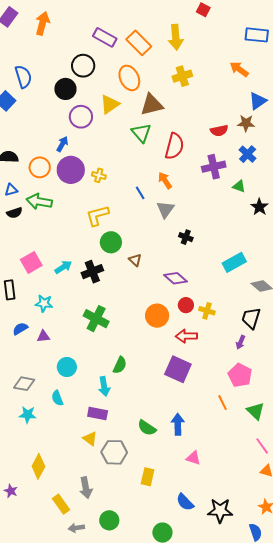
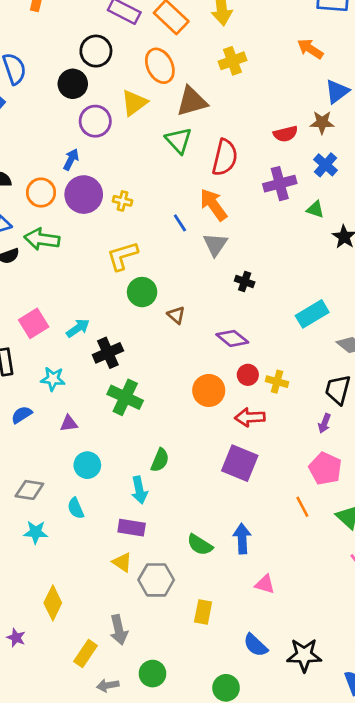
orange arrow: (165, 180) -> (213, 205), size x1.4
black cross: (92, 272) -> (108, 353), moved
purple triangle: (43, 336) -> (69, 423), moved
yellow rectangle: (61, 504) -> (86, 653), turned 72

